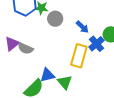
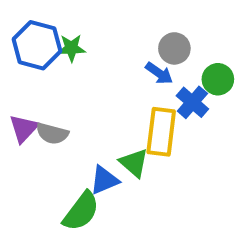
gray circle: (55, 19) -> (174, 48), moved
green triangle: (65, 82) -> (134, 163), moved

